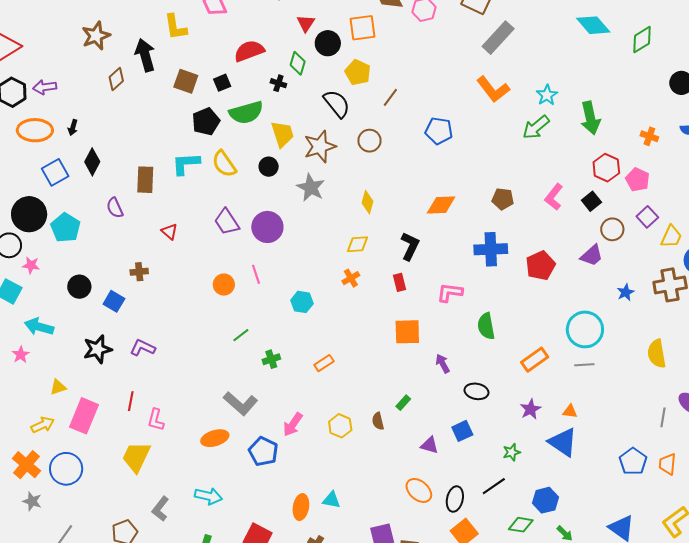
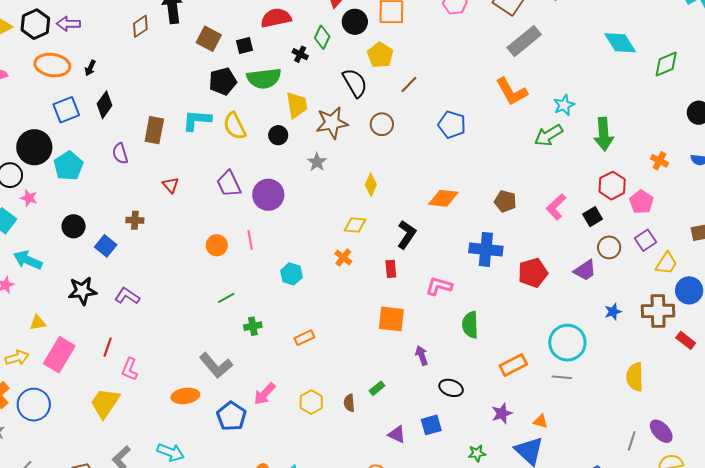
gray star: (311, 188) -> (317, 162), size x0.7
orange cross: (351, 278) -> (343, 257), turned -30

